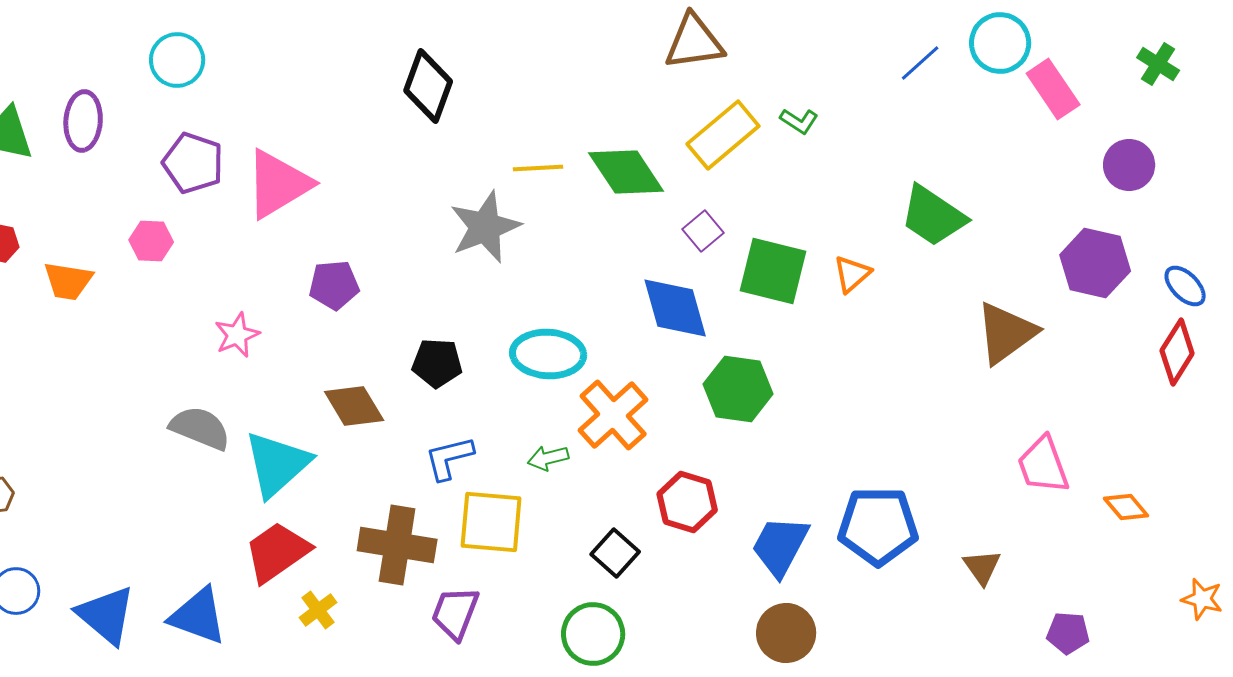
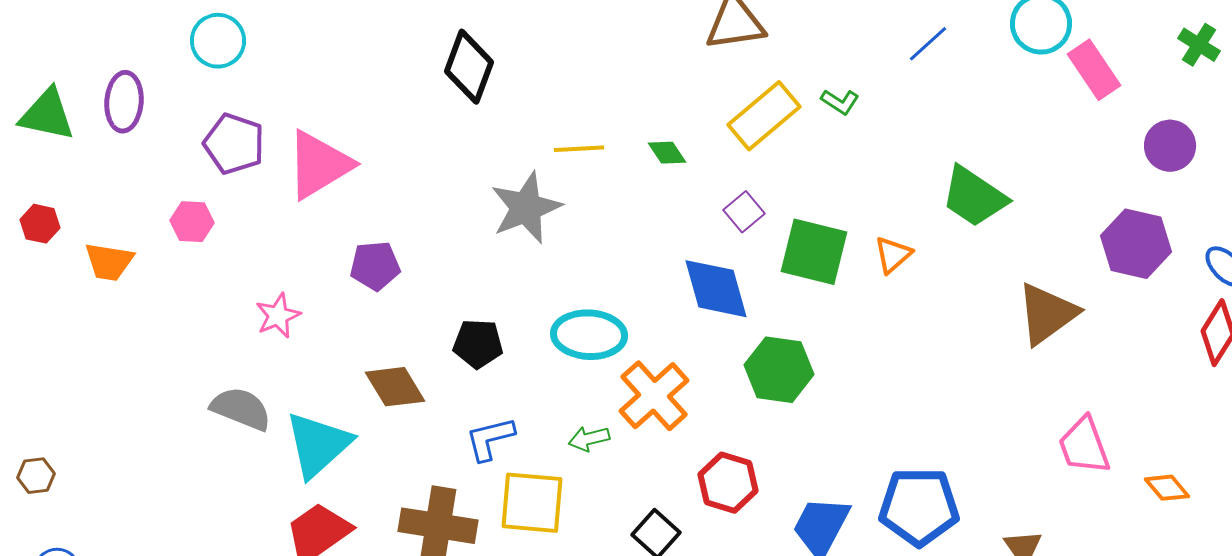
blue line: (920, 63) -> (928, 44), moved
green diamond: (626, 172) -> (667, 153), size x0.5

